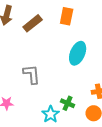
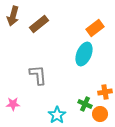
orange rectangle: (67, 16) -> (95, 28), moved, turned 42
green cross: (68, 103) -> (85, 104), moved

